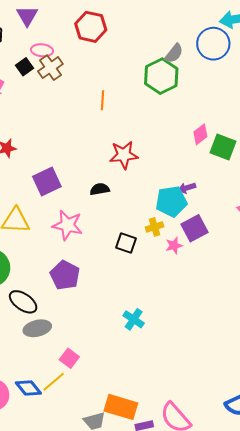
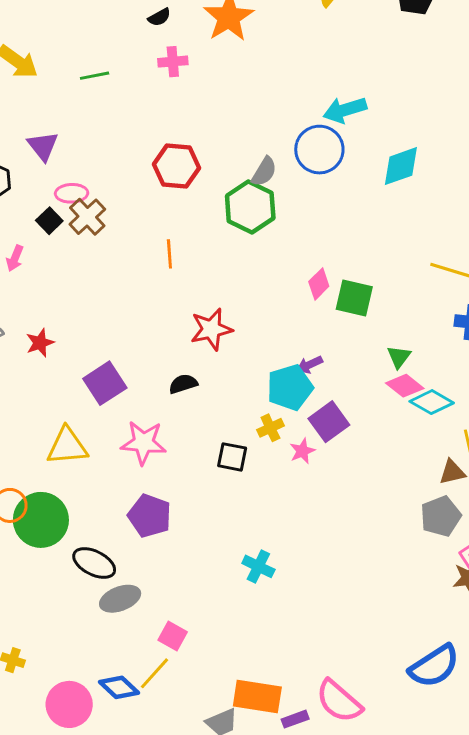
red hexagon: (91, 27) -> (176, 166), moved

